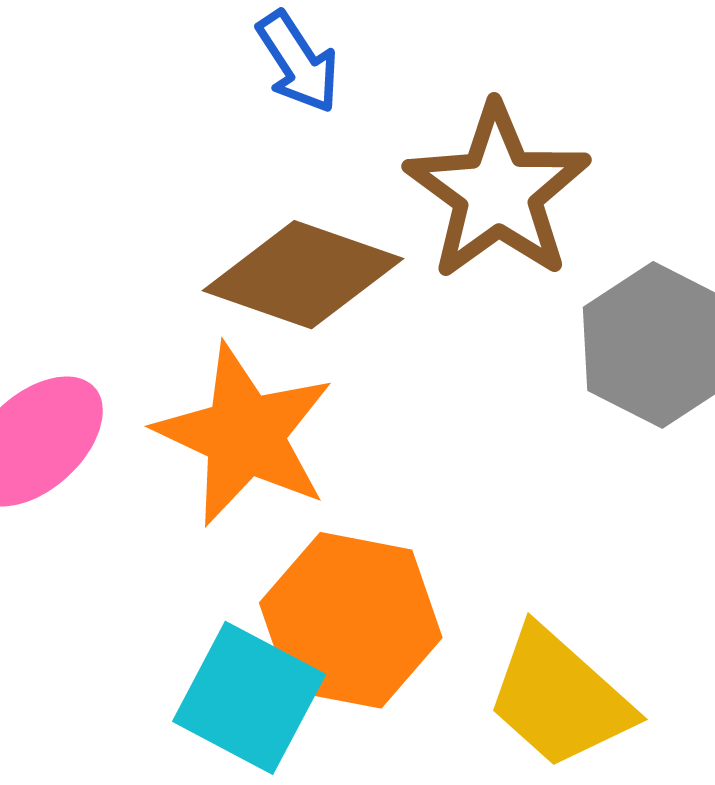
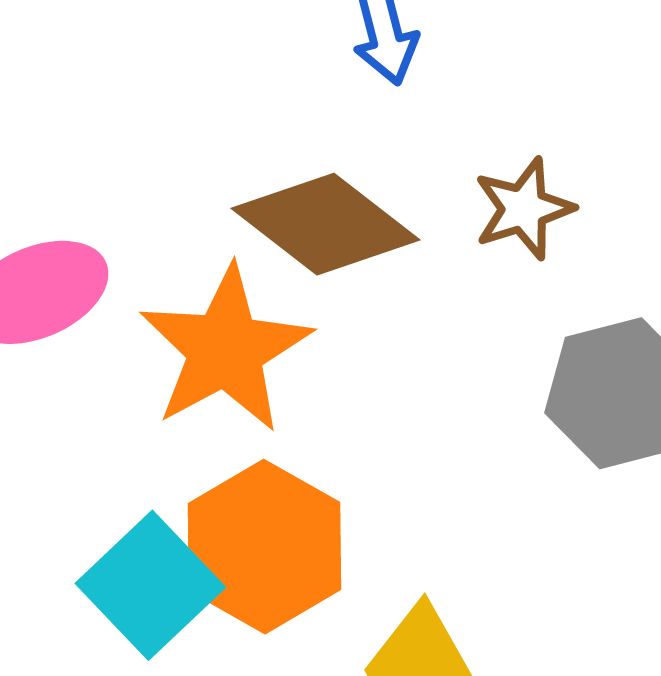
brown star: (498, 192) -> (524, 209), size x0.6

